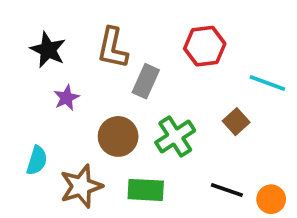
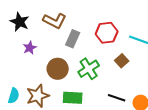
red hexagon: (205, 46) -> (107, 33), moved
brown L-shape: (113, 48) -> (55, 21), turned -75
cyan semicircle: (37, 160) -> (14, 96), moved

